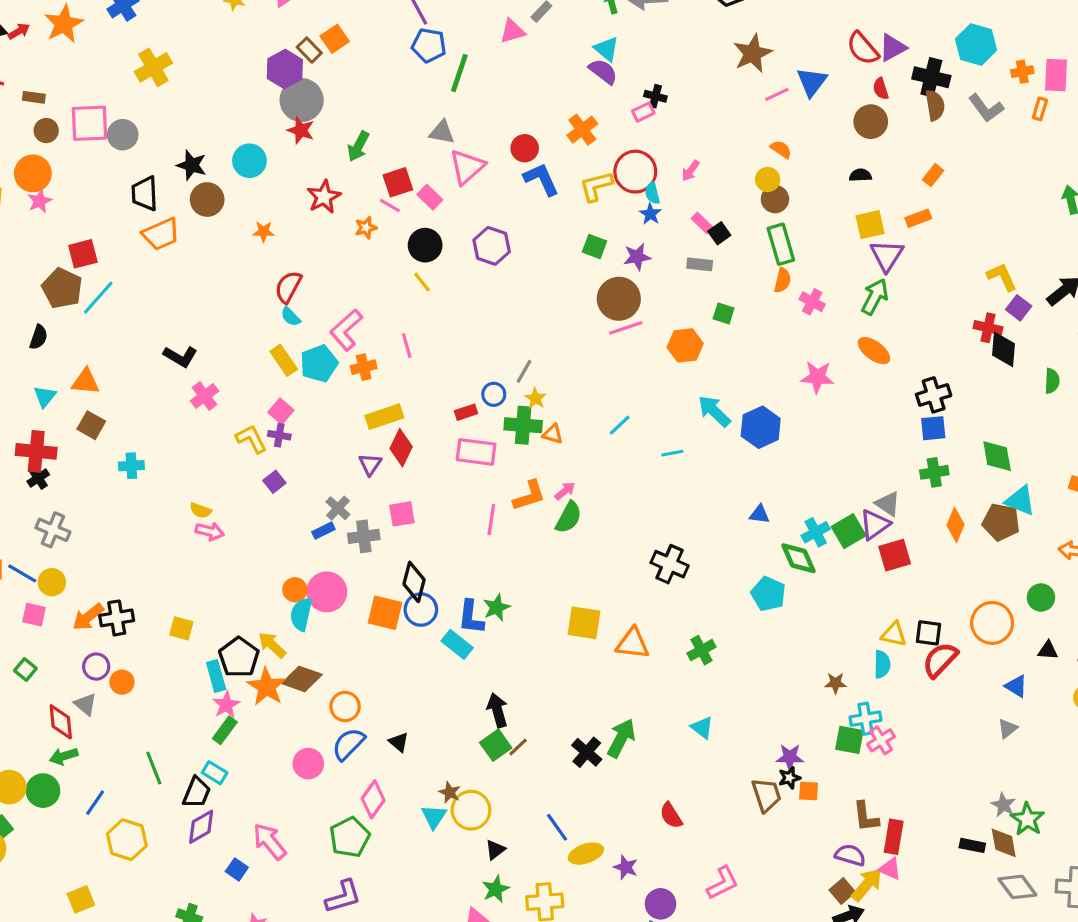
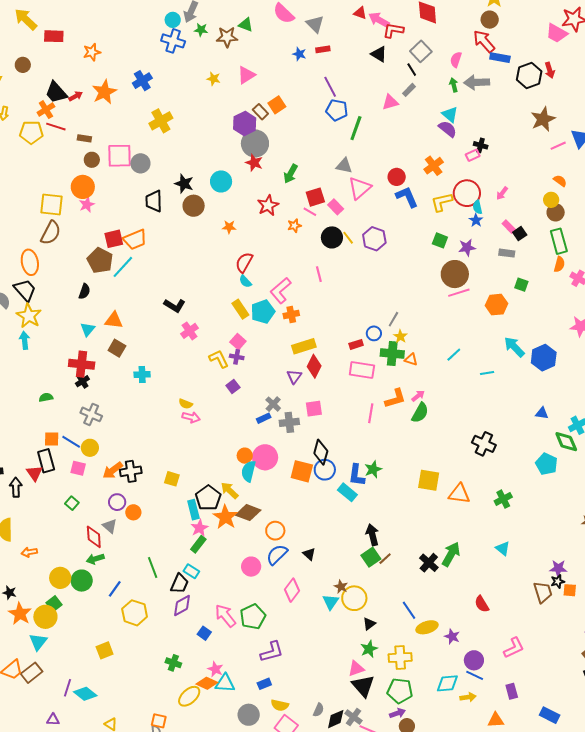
orange trapezoid: (161, 234) -> (135, 239), moved
yellow line: (422, 282) -> (348, 238), moved
pink line: (407, 346) -> (319, 274), moved
green pentagon: (350, 837) -> (253, 617), moved

